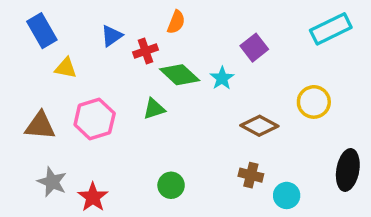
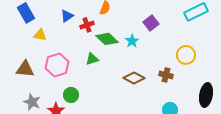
brown diamond: (259, 126) -> (134, 78), moved
brown cross: (251, 175) -> (166, 75), moved
green circle: (171, 185) -> (71, 95), moved

